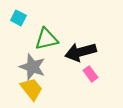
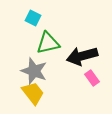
cyan square: (18, 18) -> (33, 18), moved

